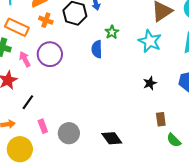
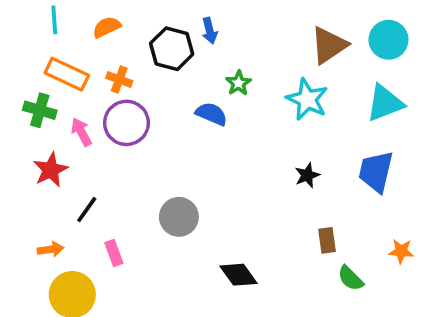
orange cross: (46, 20) -> (119, 80), moved
blue semicircle: (97, 49) -> (211, 114), turned 114
gray circle: (69, 133) -> (179, 217), moved

